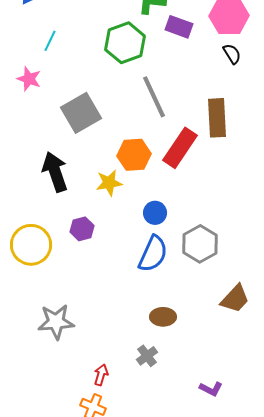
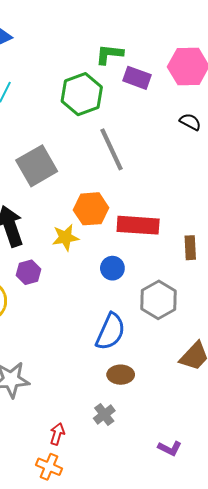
black semicircle: (232, 54) -> (190, 122), moved, turned -30
brown rectangle: (217, 118) -> (190, 248), moved, size x0.6
red rectangle: (180, 148) -> (138, 225), moved, turned 60
purple hexagon: (82, 229) -> (29, 272), moved
blue semicircle: (153, 254) -> (110, 332), moved

